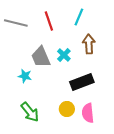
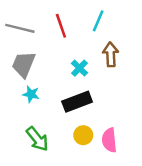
gray trapezoid: (41, 57) -> (24, 64), moved, turned 45
black rectangle: (82, 82) -> (77, 102), moved

